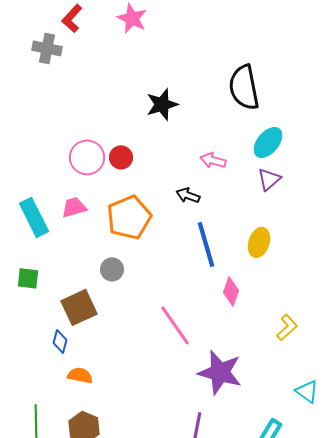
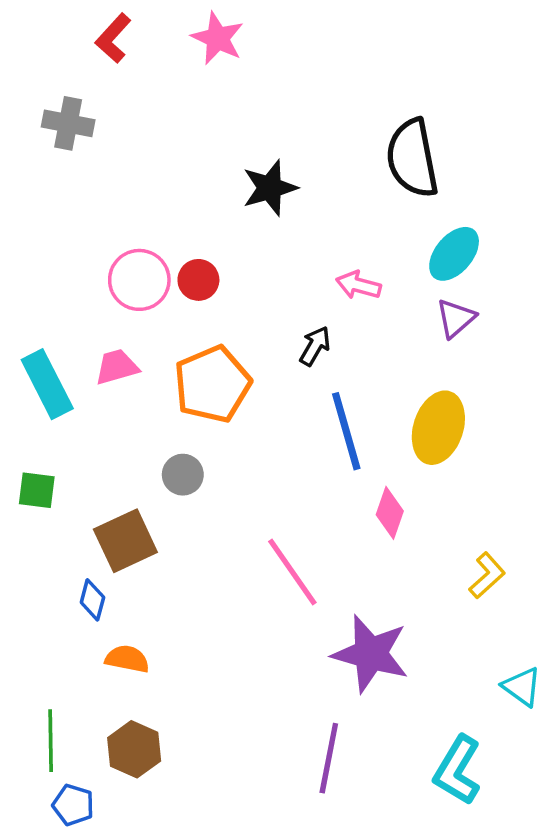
gray cross: (47, 48) -> (68, 123), moved
black arrow: (188, 195) -> (315, 346), turned 100
yellow ellipse: (259, 242) -> (438, 428), size x1.4

